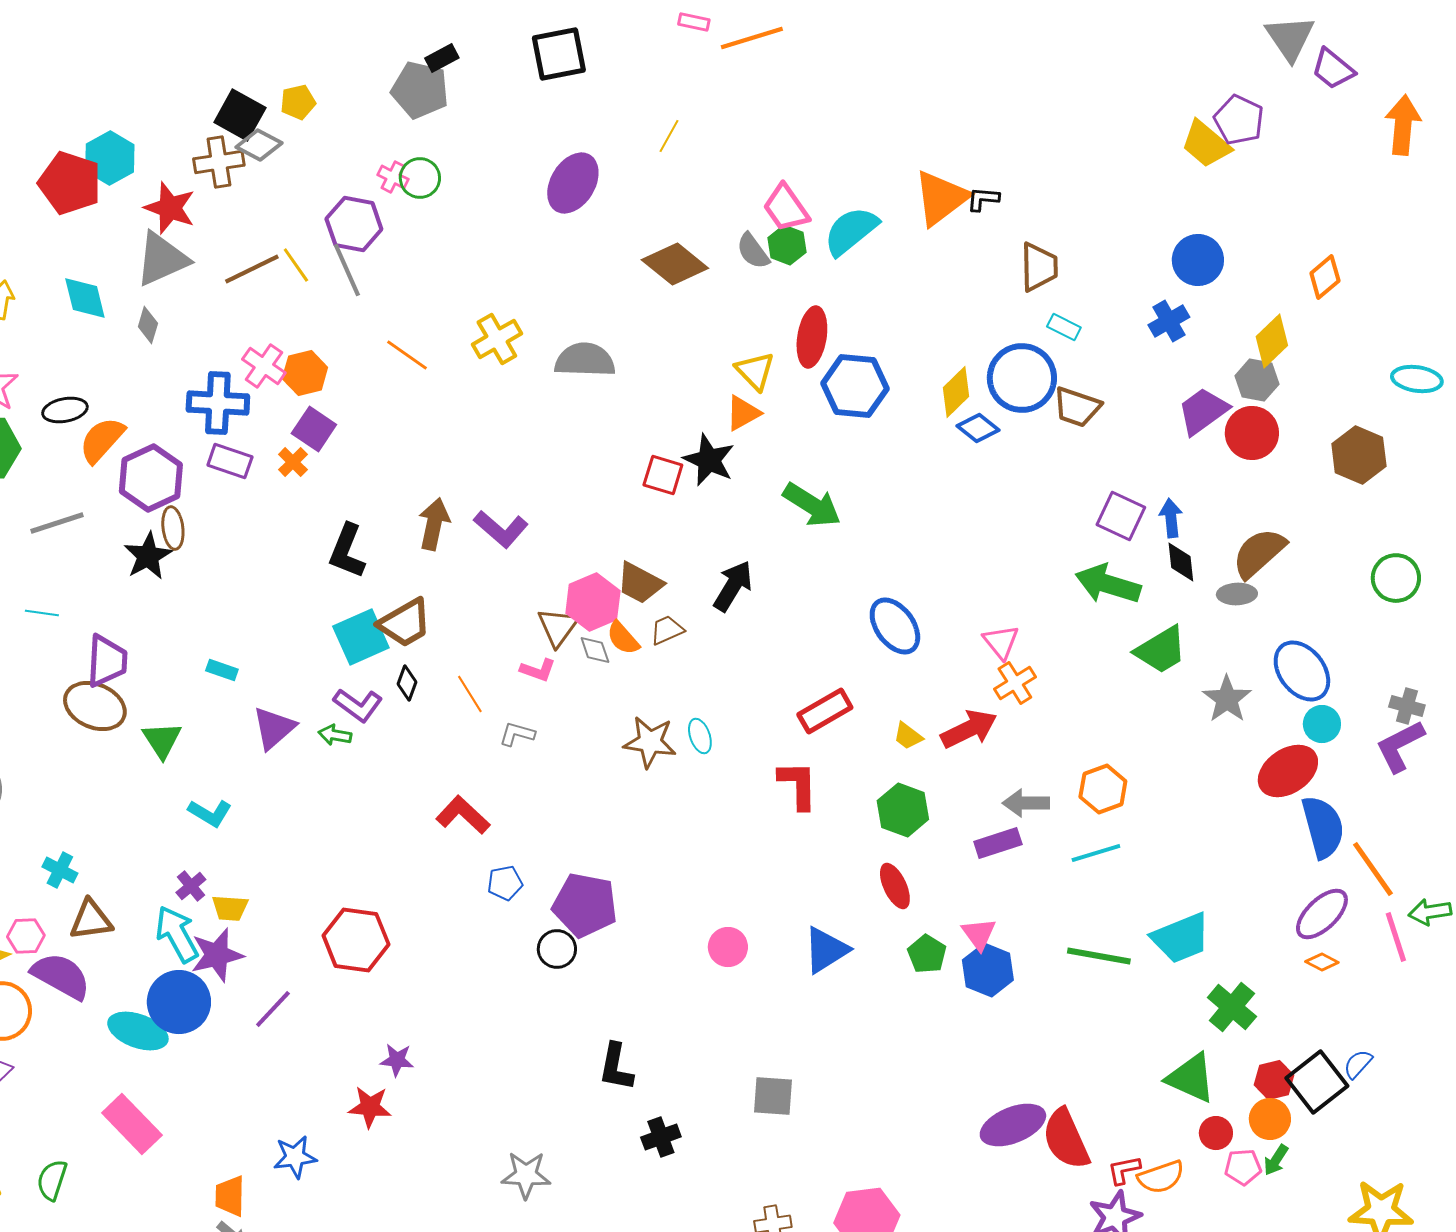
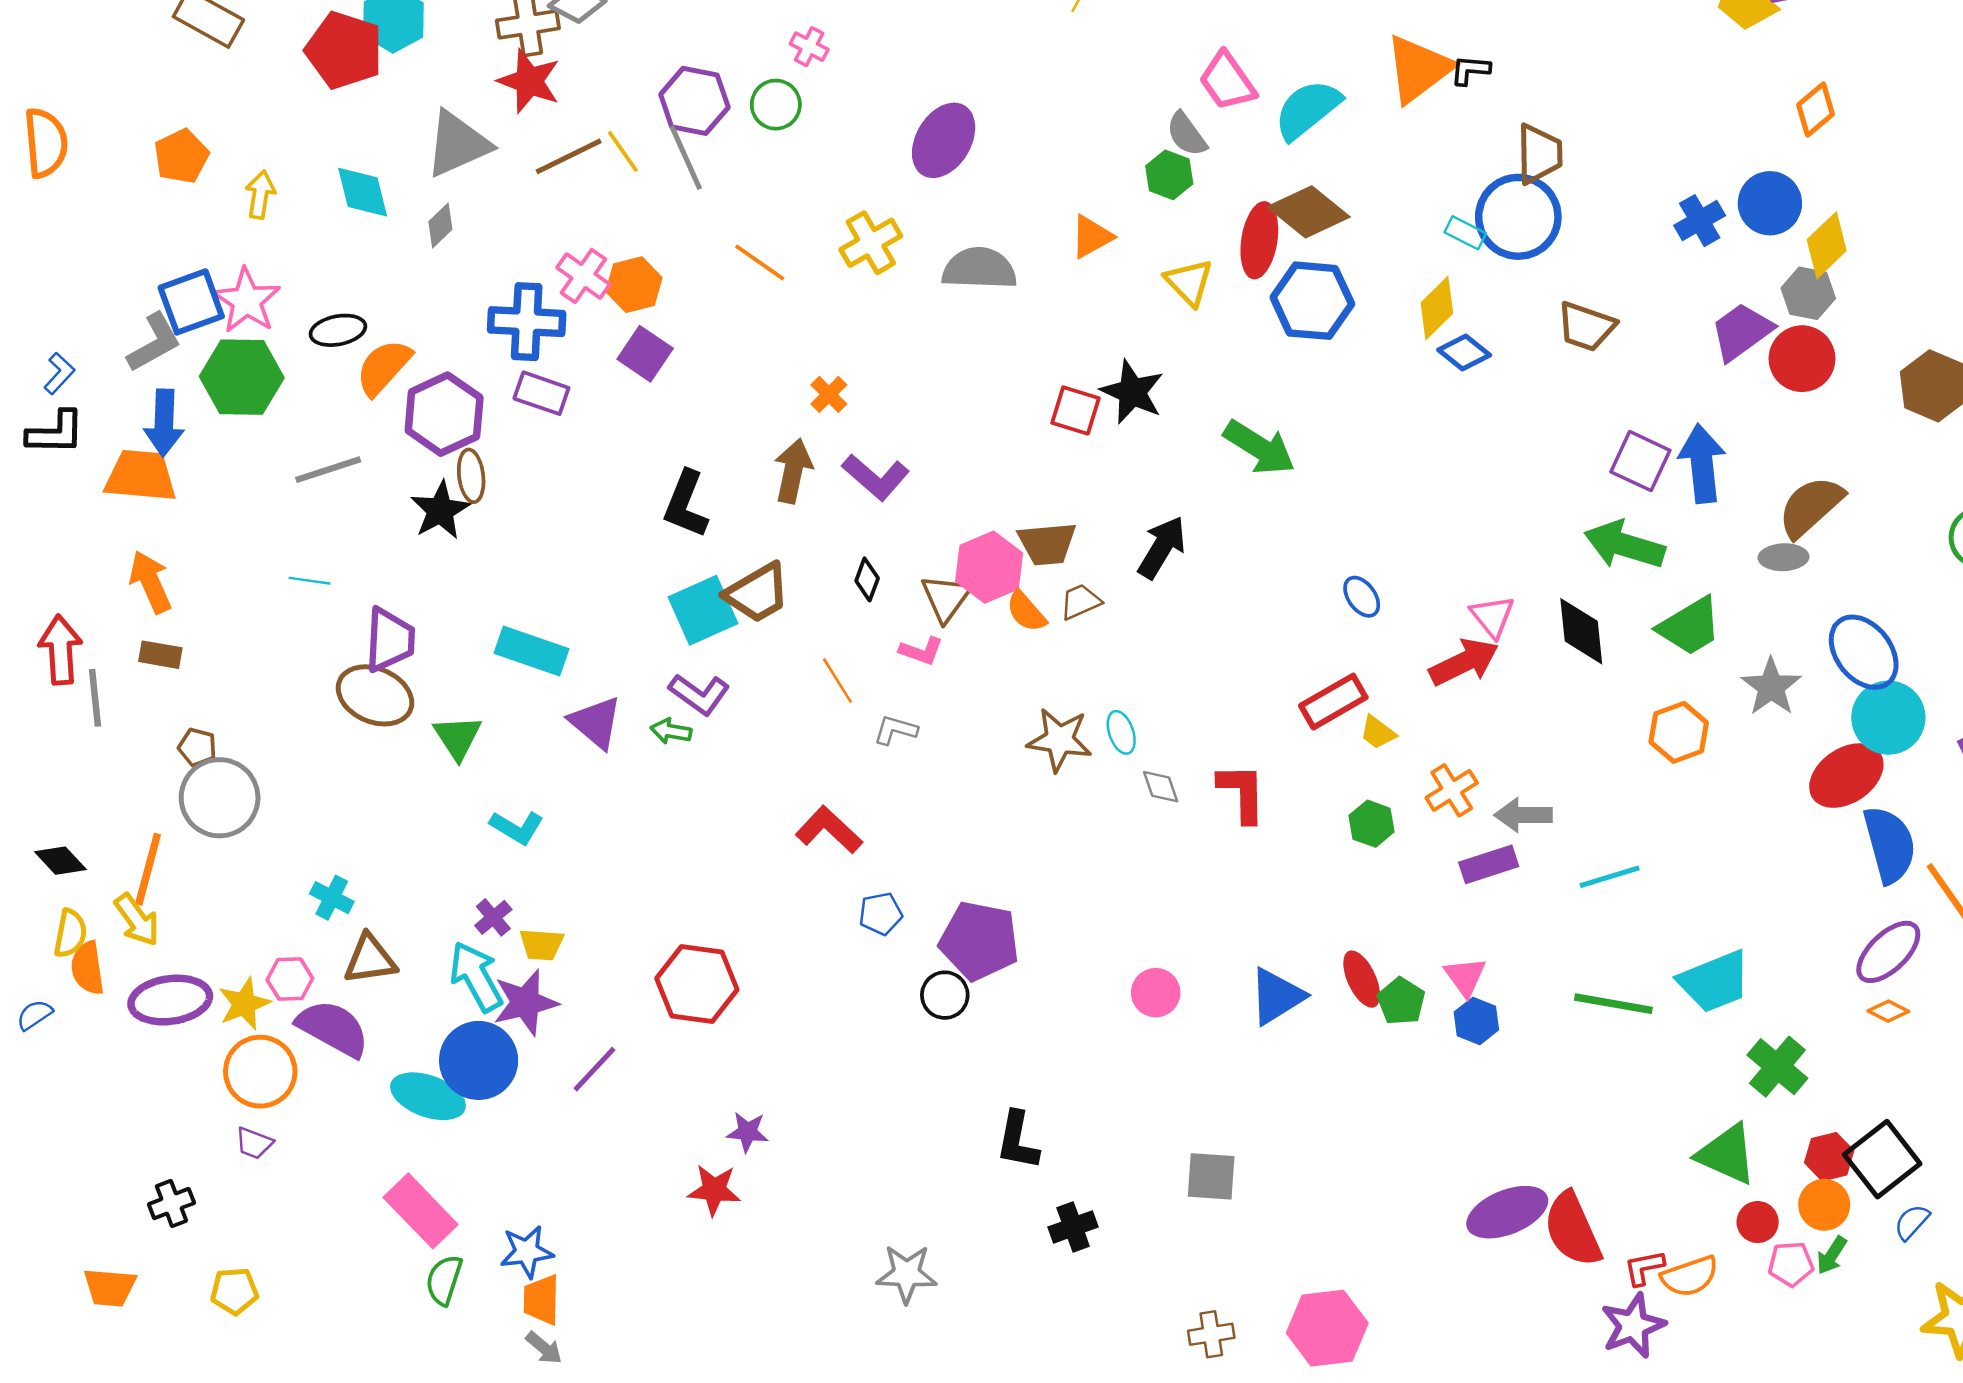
pink cross: (393, 177) -> (809, 47), moved
green circle: (420, 178) -> (776, 105), moved
purple ellipse: (573, 183) -> (944, 140), moved
red star: (170, 208) -> (529, 81), moved
green hexagon: (787, 245) -> (1169, 175), moved
blue circle: (1198, 260) -> (1770, 203), moved
brown diamond: (675, 264) -> (1309, 212), moved
orange diamond: (1325, 277) -> (1816, 110), moved
gray diamond: (148, 325) -> (440, 225), turned 30
cyan rectangle: (1064, 327) -> (1465, 233), moved
blue circle: (1022, 378) -> (1518, 217), moved
orange triangle: (743, 413) -> (1092, 237), moved
orange cross: (293, 462) -> (829, 394), moved
blue arrow: (1171, 518) -> (1702, 463), size x1.6
black diamond: (1181, 562) -> (1581, 631), moved, size x1.4
brown trapezoid: (640, 583) -> (1047, 544), turned -33
blue ellipse: (895, 626) -> (1362, 597), size x0.6
gray diamond: (595, 650) -> (1161, 787), moved
cyan rectangle: (222, 670) -> (532, 651), size x1.8
black diamond: (407, 683) -> (867, 579), moved
orange cross: (1015, 683) -> (1452, 790), moved
red rectangle: (825, 711) -> (1333, 702), moved
cyan circle: (1322, 724) -> (1888, 718), size x1.6
purple triangle: (274, 728) -> (596, 723), turned -39
red arrow: (969, 729) -> (1464, 662), moved
orange hexagon: (1103, 789) -> (1679, 732), moved
green hexagon: (903, 810) -> (1372, 824), size x0.7
red ellipse: (895, 886) -> (1362, 979), moved
blue hexagon: (988, 970) -> (1476, 1021), size x0.7
blue semicircle: (1358, 1064) -> (1912, 1222), moved
blue star: (295, 1157) -> (527, 1252), moved
green semicircle: (52, 1180) -> (444, 1280), moved

